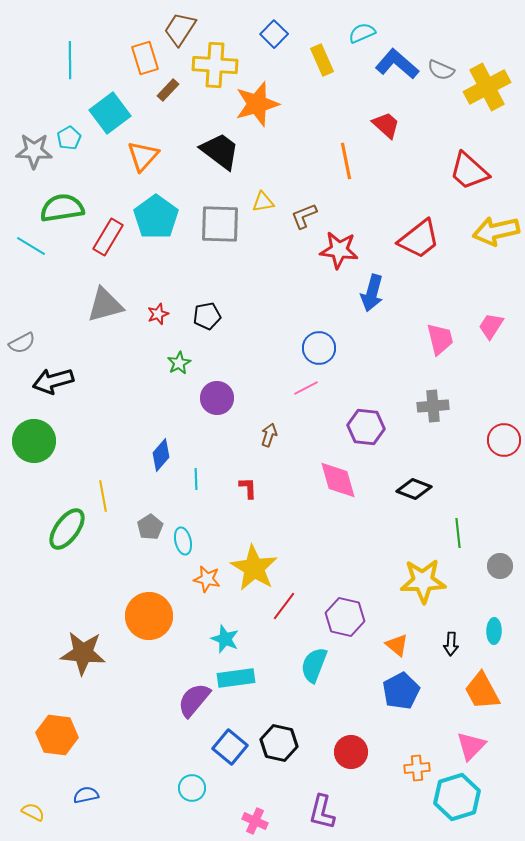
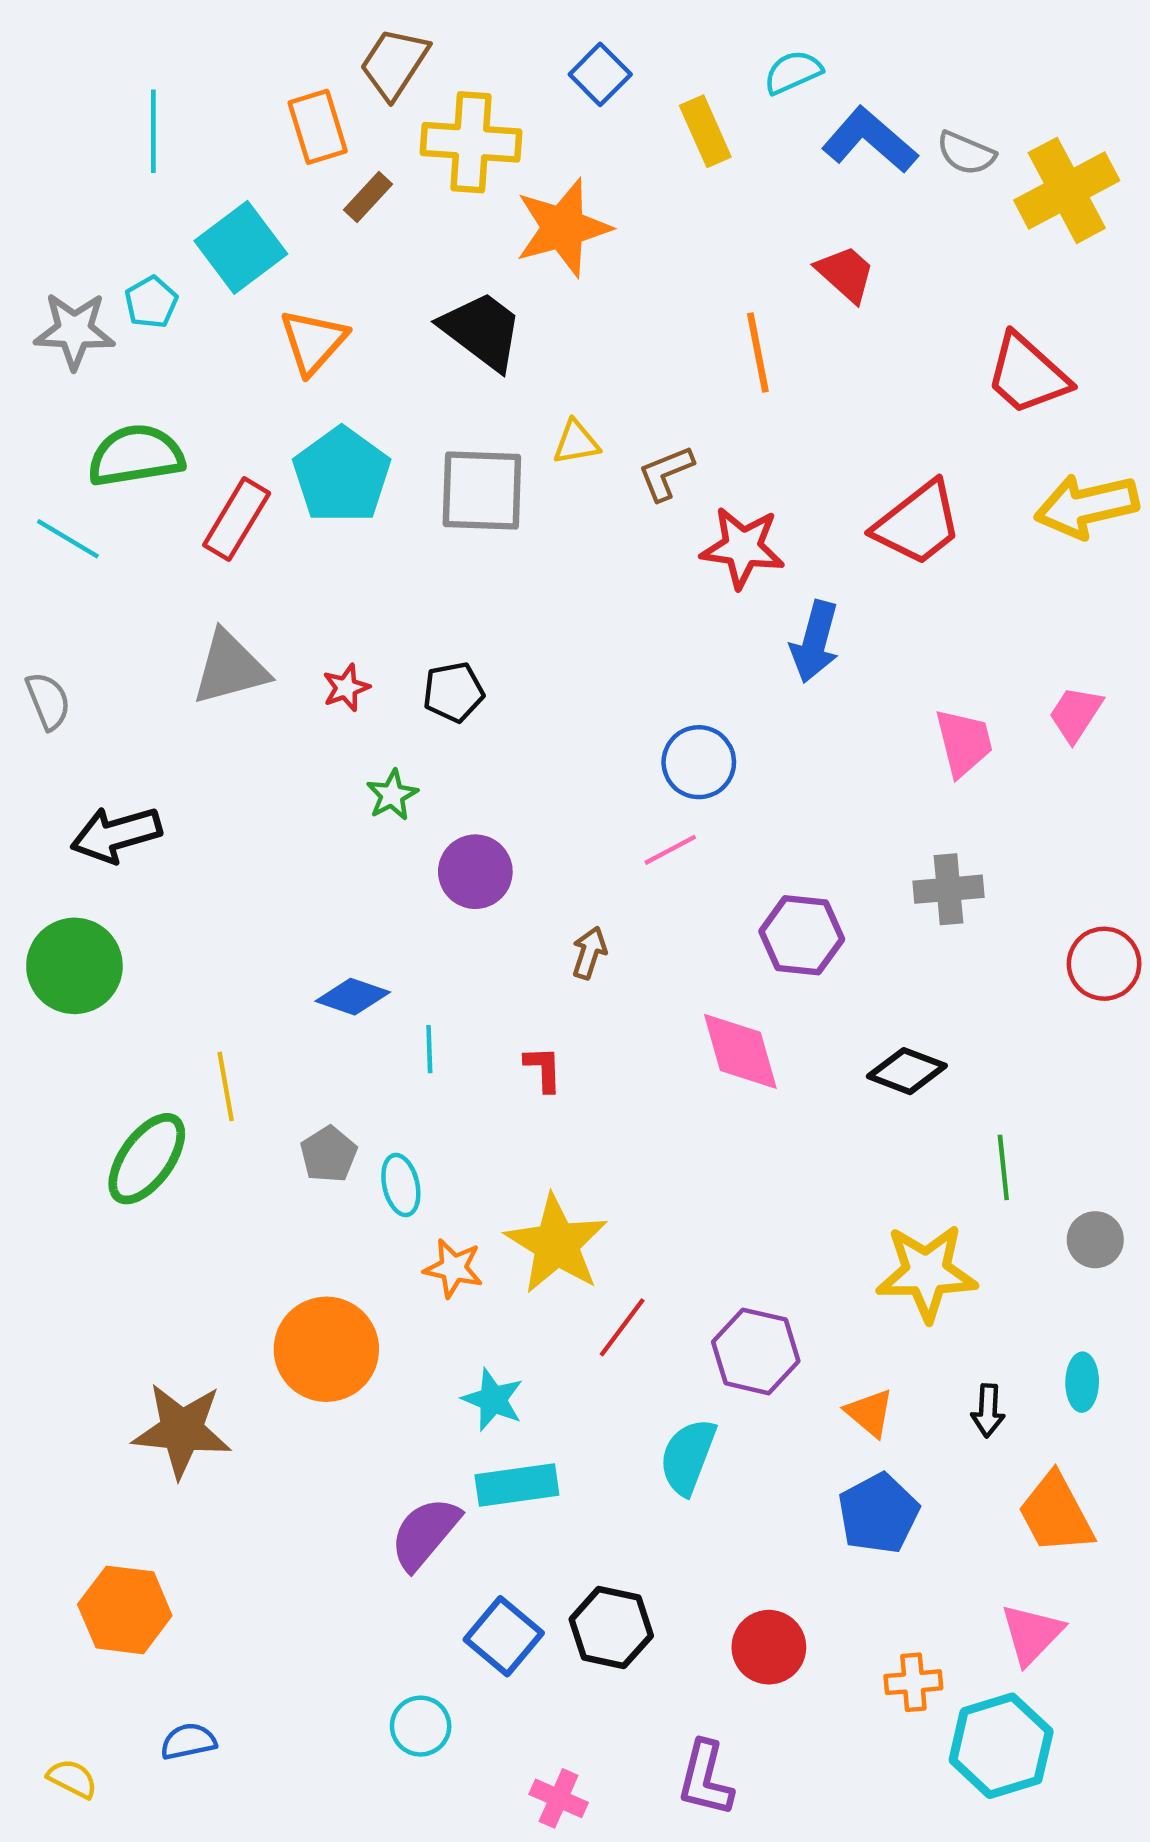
gray semicircle: (22, 343) -> (48, 701), moved, turned -84
blue diamond: (161, 455) -> (353, 997), turned 68

